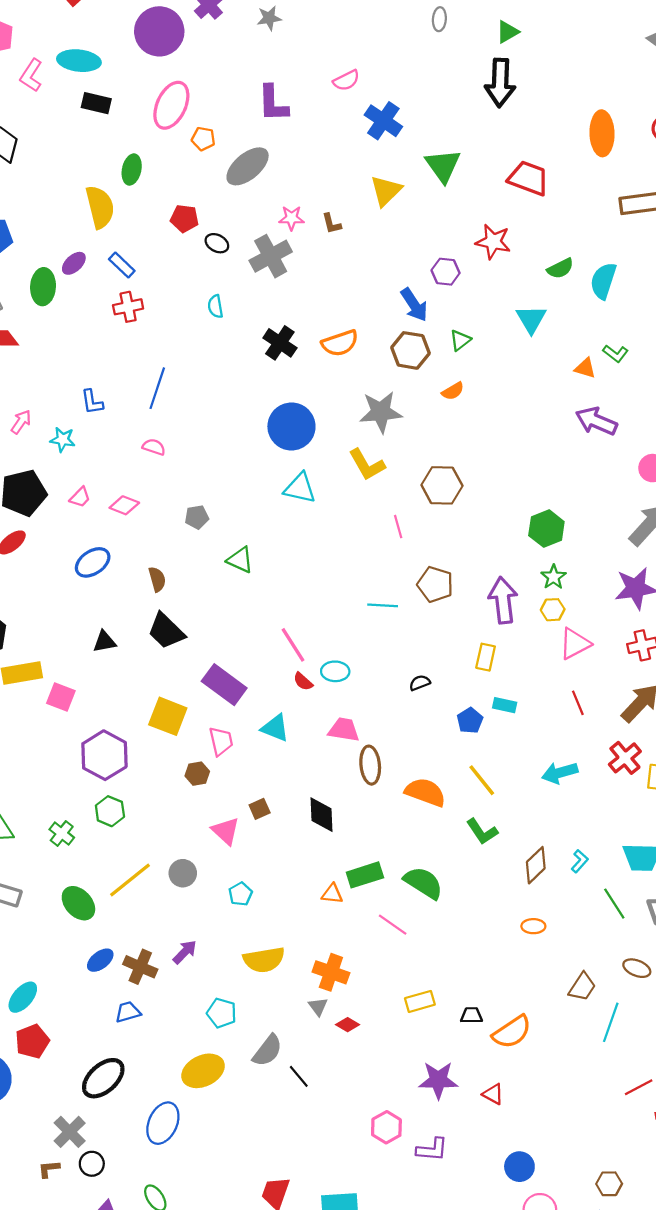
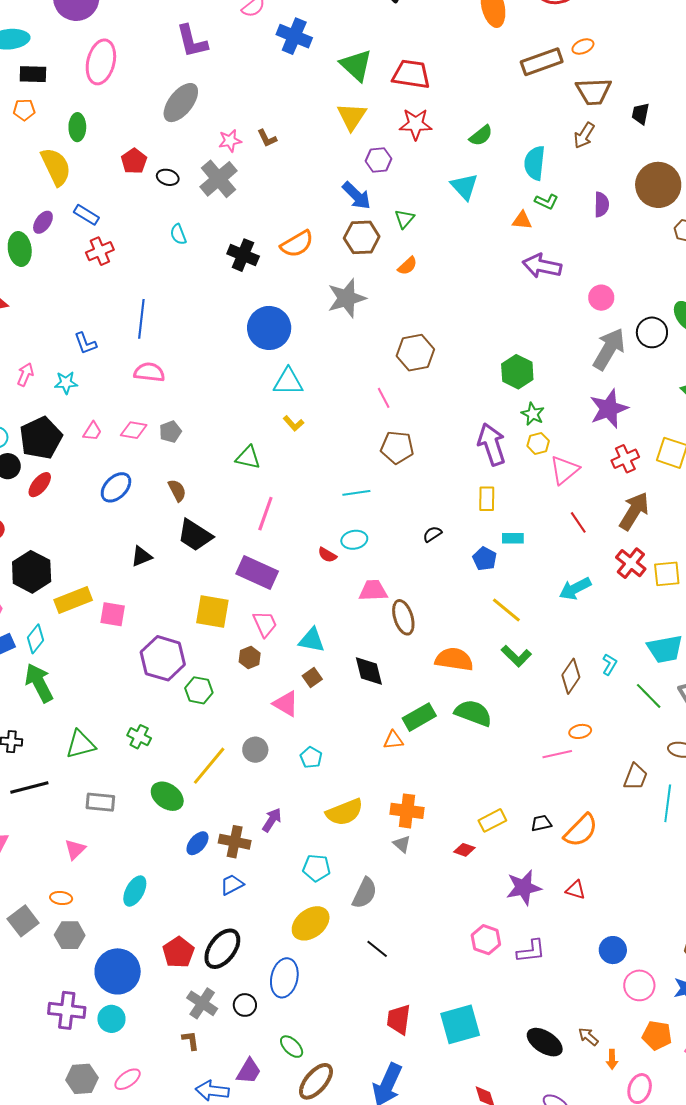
orange pentagon: (203, 139) -> (24, 110), moved
red trapezoid: (528, 178) -> (411, 74), moved
yellow triangle: (386, 191) -> (352, 116), moved
red pentagon: (184, 218) -> (134, 161), turned -30
cyan semicircle: (603, 281) -> (535, 163), moved
pink semicircle: (154, 447) -> (149, 372), size x1.4
yellow L-shape: (367, 465) -> (293, 423), moved, size x0.6
gray pentagon: (197, 517) -> (170, 432), moved
brown pentagon: (435, 584) -> (397, 447), moved
cyan line: (383, 605) -> (356, 493), moved
pink line: (293, 645) -> (265, 514), moved, turned 64
cyan triangle: (275, 728) -> (312, 640), moved
orange semicircle: (425, 792) -> (454, 659), moved
green hexagon: (110, 811) -> (199, 690), moved
pink line: (393, 925) -> (557, 754), moved, turned -36
red diamond: (348, 1025) -> (464, 850), moved
red pentagon: (32, 1041) -> (178, 952), moved
black line: (299, 1076) -> (377, 949), moved
black circle: (92, 1164) -> (245, 1005), moved
brown L-shape: (49, 1169) -> (191, 1040), turned 100

